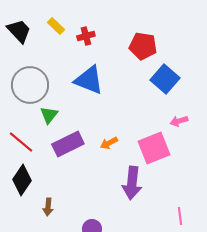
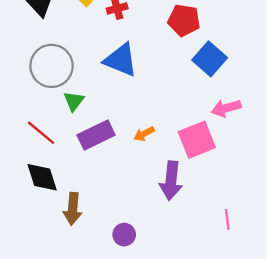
pink arrow: (179, 121) -> (226, 108), size x1.4
black diamond: (22, 180) -> (42, 177), turned -52
brown arrow: (48, 207) -> (73, 209), size x1.5

